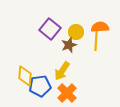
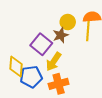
purple square: (50, 29) -> (41, 44), moved
orange cross: (67, 93) -> (59, 84), turned 30

